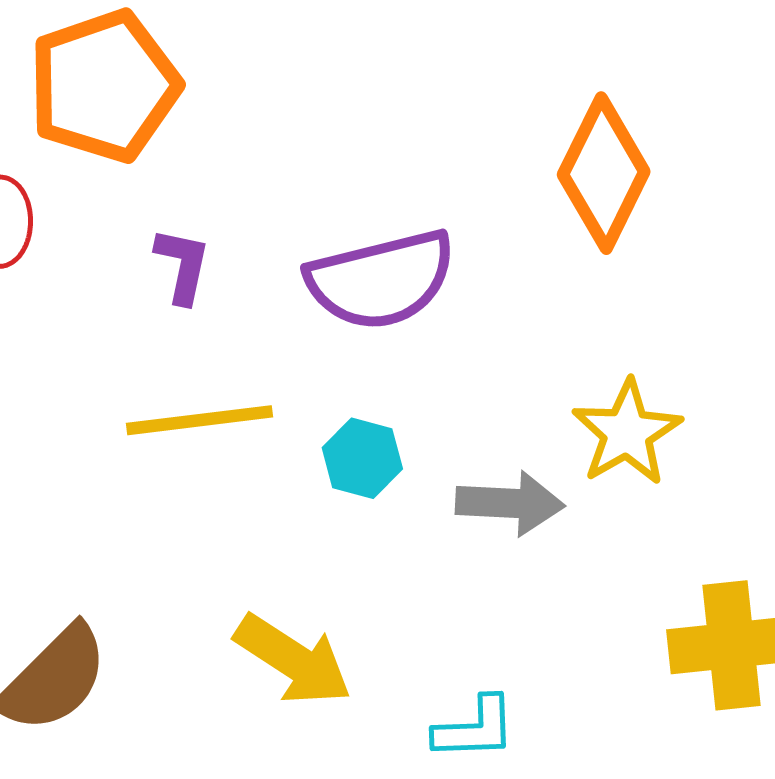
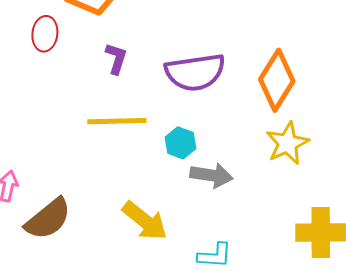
orange diamond: (604, 173) -> (277, 80), moved
gray arrow: (510, 503) -> (211, 175), moved

